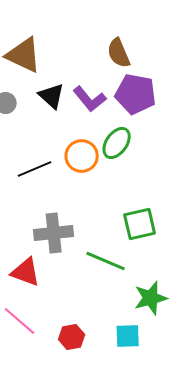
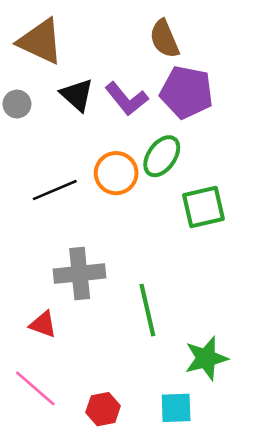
green square: (140, 224) -> (203, 207), moved
green line: (106, 261) -> (147, 310), turned 54
red triangle: (26, 272) -> (43, 324), size x0.7

